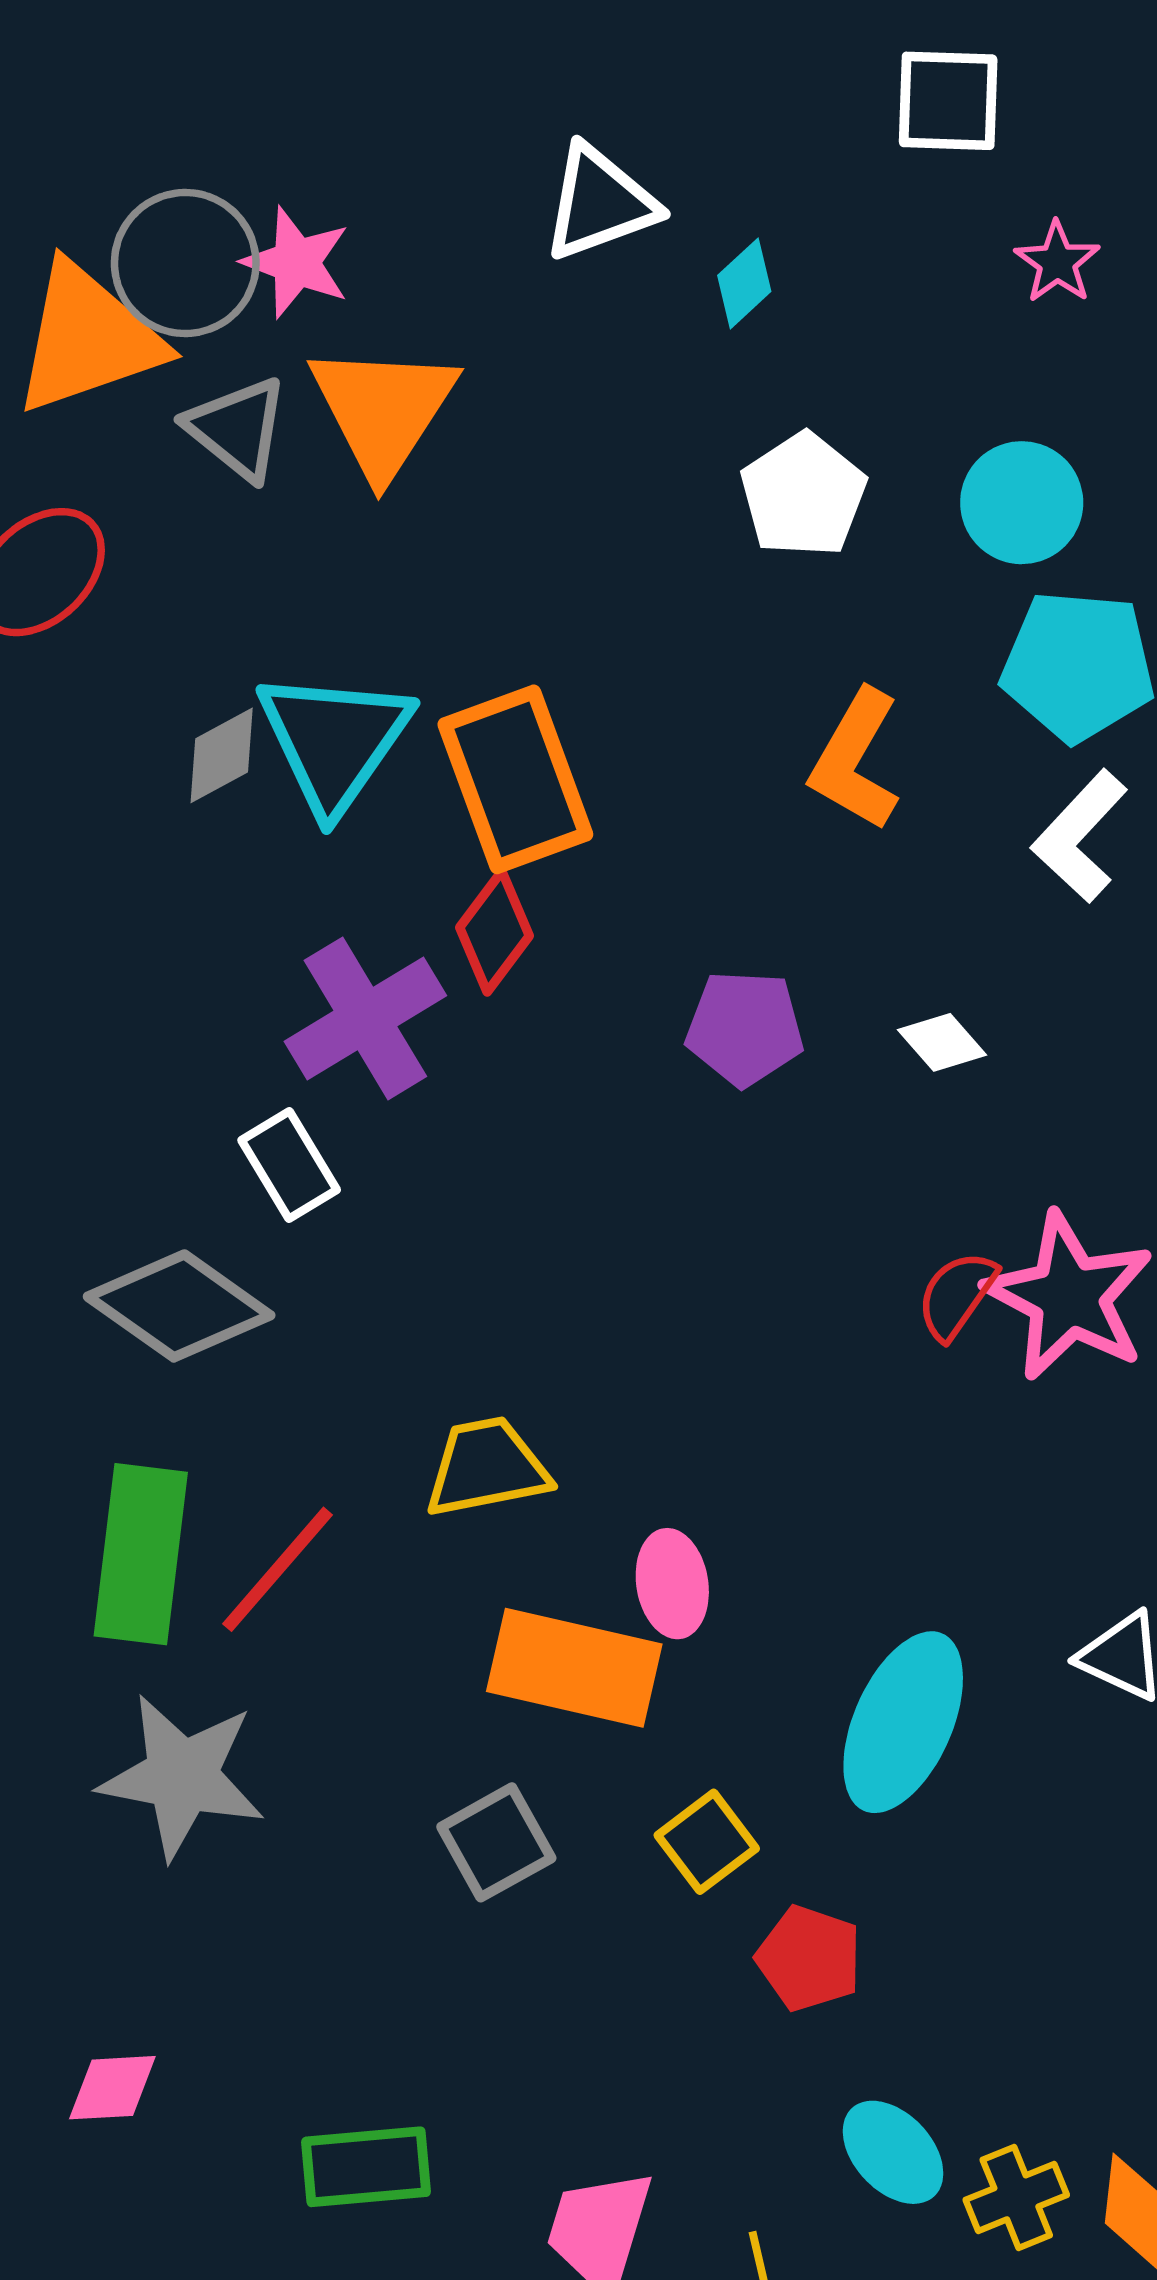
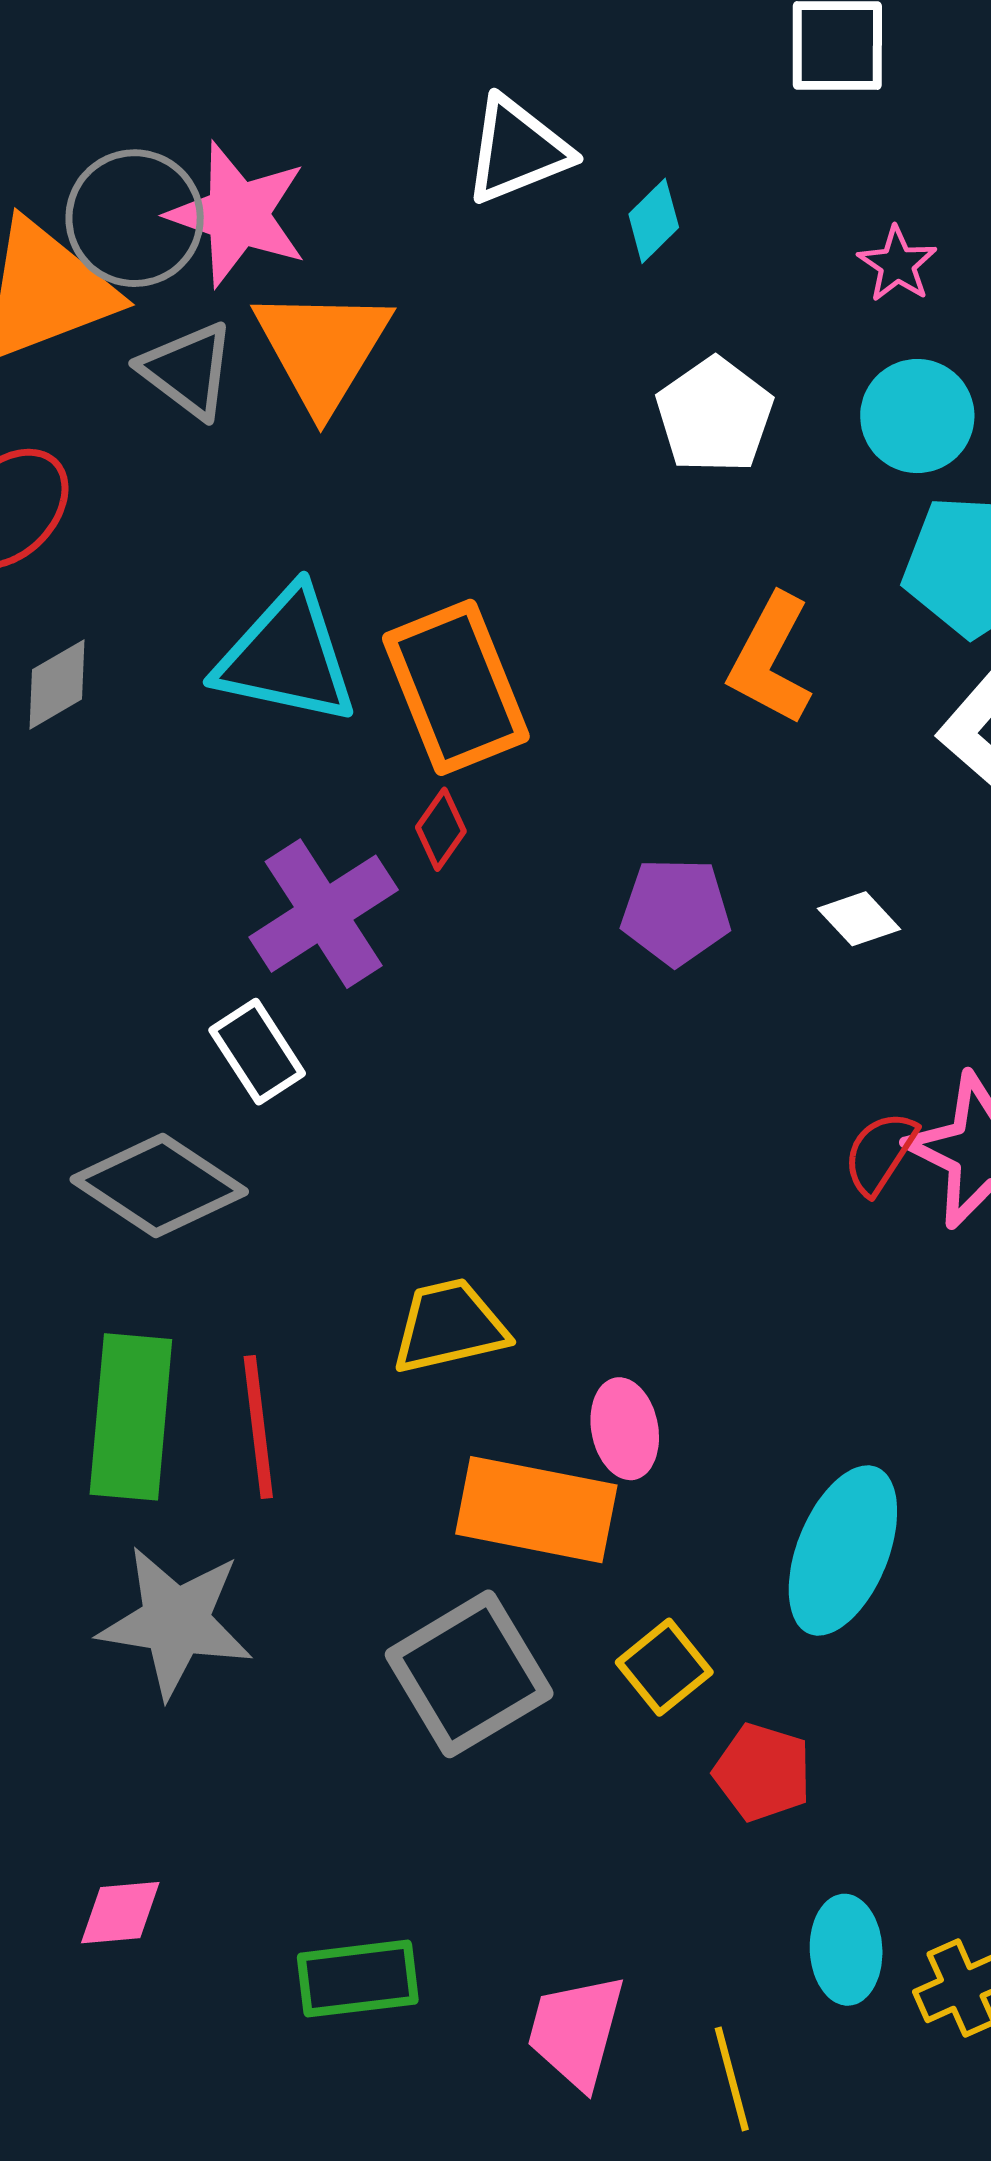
pink star: (296, 262) -> (238, 214), size x1.4
pink star: (1057, 262) -> (897, 264), moved
cyan triangle: (334, 741) -> (287, 657), turned -51
gray diamond: (222, 755) -> (57, 684), moved
red diamond: (494, 932) -> (441, 829), size x0.7
red line: (278, 1569) -> (258, 1427), turned -46
gray square: (496, 1842) -> (469, 1674), size x1.5
cyan ellipse: (893, 2152) -> (846, 1950), turned 42

